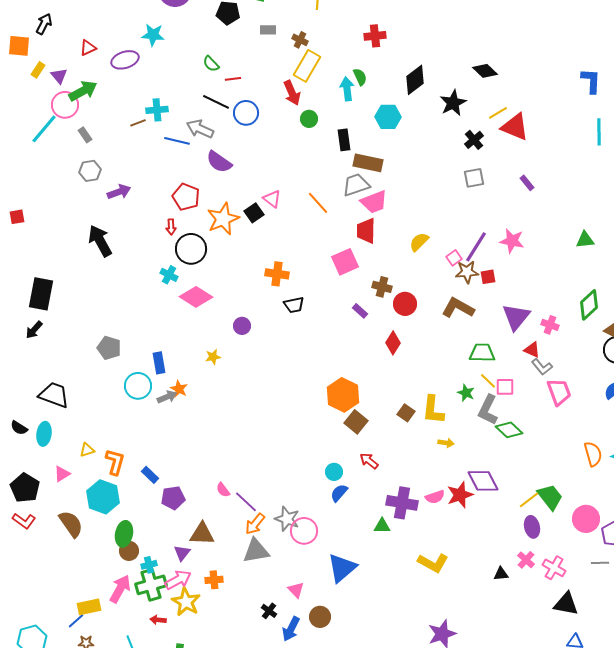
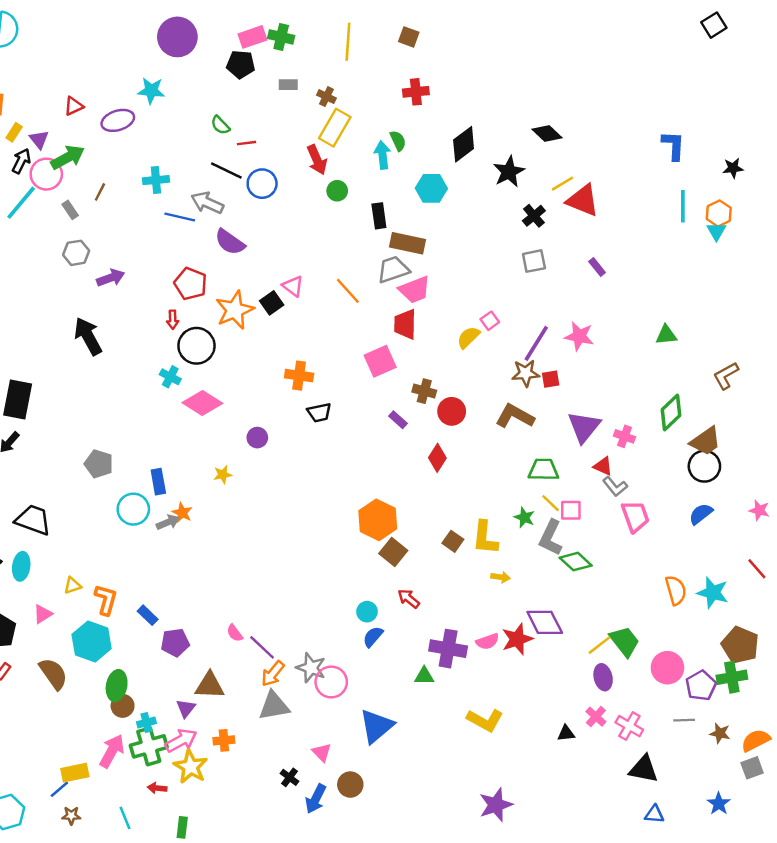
black arrow: (44, 24) -> (21, 161), moved
brown line: (138, 123) -> (100, 192), moved, turned -42
pink square: (454, 258) -> (490, 321), moved

